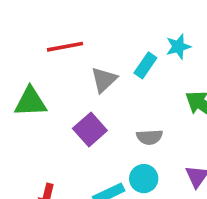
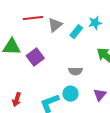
gray triangle: (104, 80) -> (55, 25), moved
purple square: (90, 130) -> (35, 57), moved

